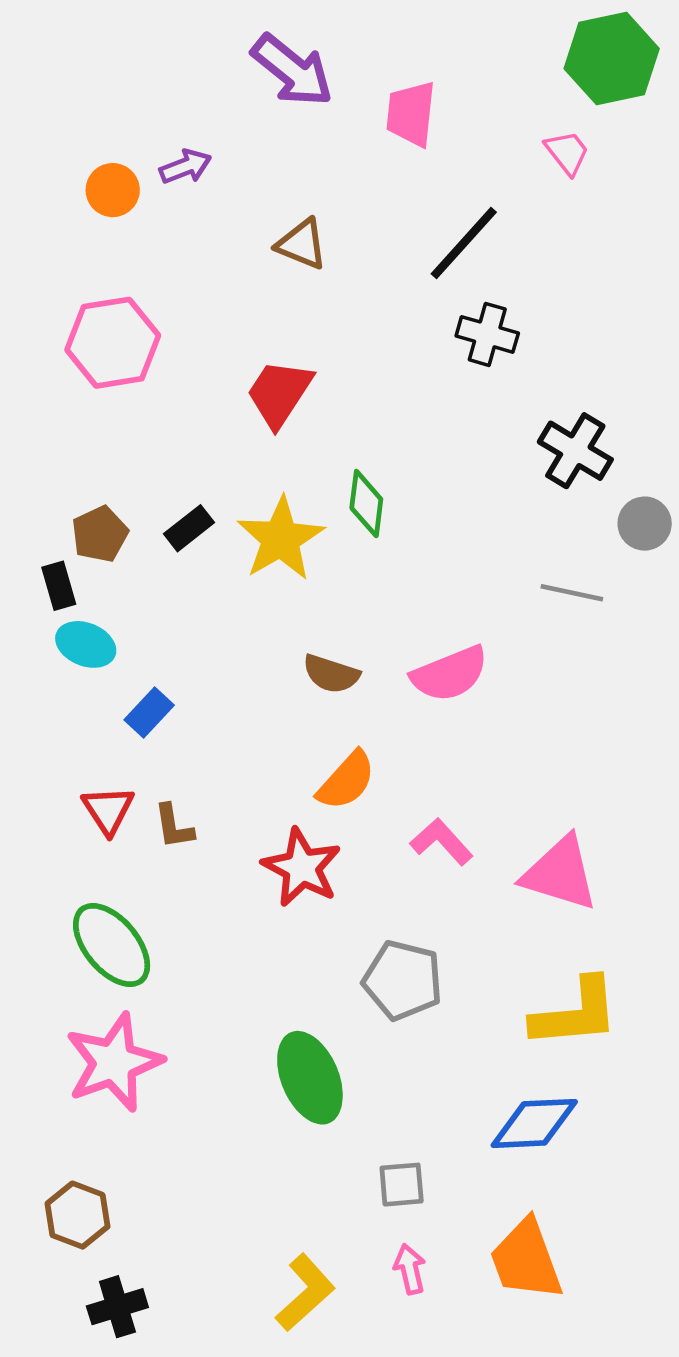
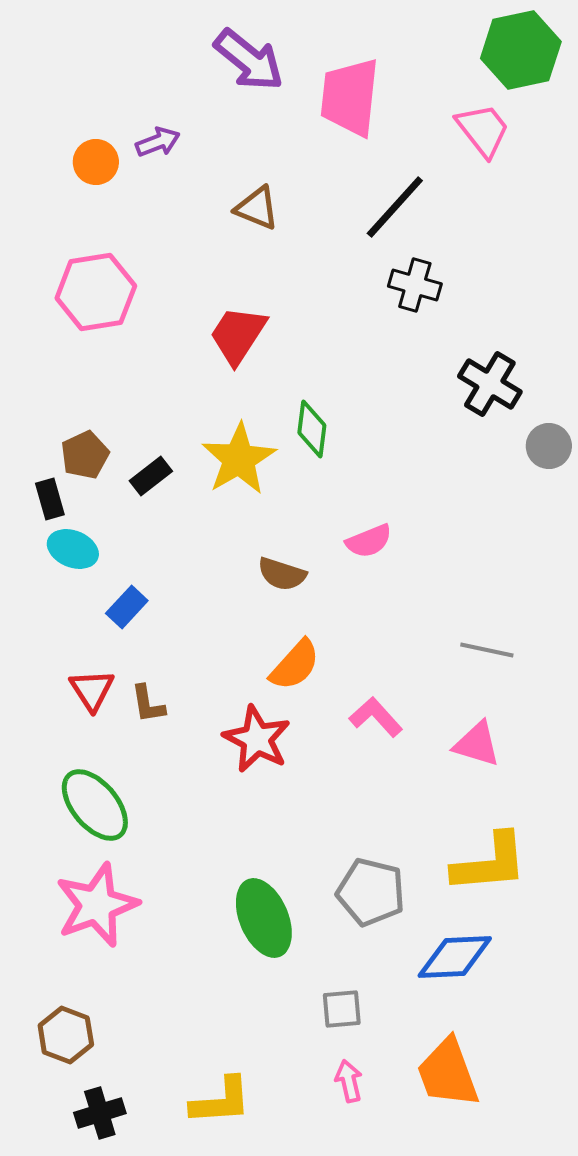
pink trapezoid: (411, 114) -> (350, 97), size x1.4
pink trapezoid: (567, 153) -> (483, 130), size x1.4
black rectangle: (189, 528) -> (151, 476), moved
gray line: (572, 593) -> (487, 650), moved
pink semicircle: (450, 674) -> (369, 541), moved, size x0.7
pink triangle: (560, 873) -> (477, 744), size x0.7
gray pentagon: (403, 980) -> (371, 892), moved
yellow L-shape: (305, 1293) -> (221, 1101), moved, turned 38

